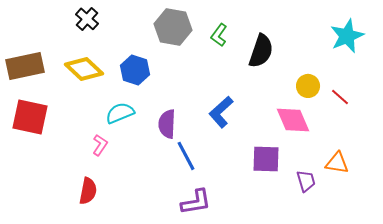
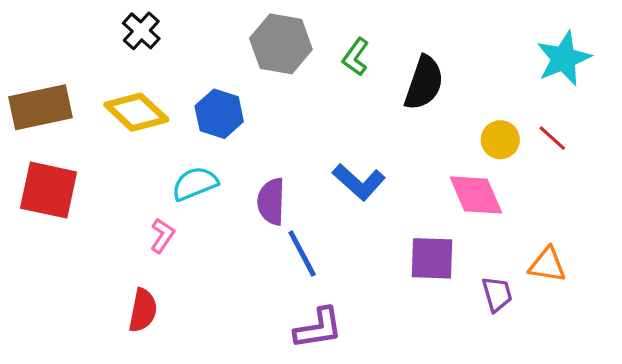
red line: (340, 97) -> (552, 138), moved
blue L-shape: (221, 112) -> (359, 182), turned -96

